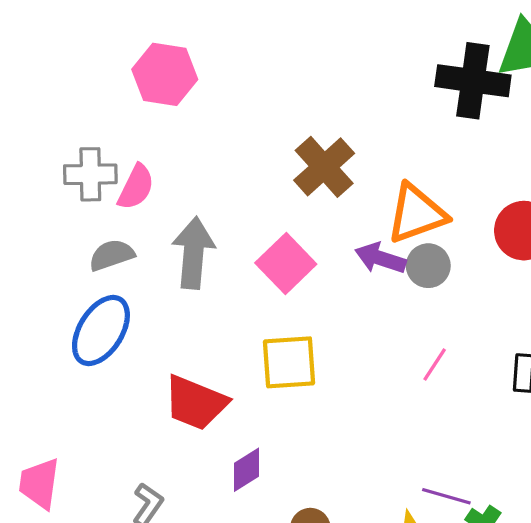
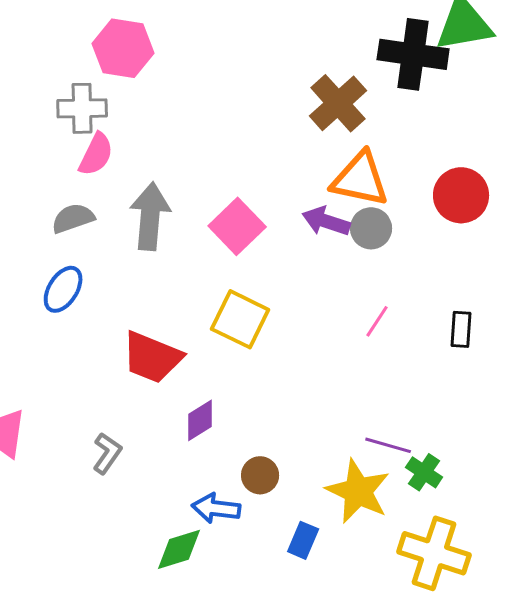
brown cross: (324, 167) -> (338, 103), moved
gray cross: (90, 174) -> (82, 108), moved
orange triangle: (417, 214) -> (360, 179), turned 32
blue ellipse: (101, 331) -> (63, 289), size x0.7
yellow square: (289, 362) -> (240, 319), turned 30

